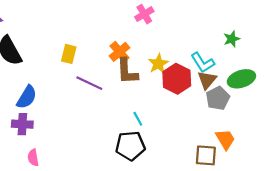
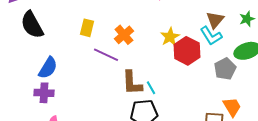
green star: (232, 39) -> (247, 19), moved
orange cross: (120, 52) -> (124, 35), moved
brown L-shape: (127, 71) -> (132, 83), moved
brown triangle: (207, 80) -> (215, 20), moved

